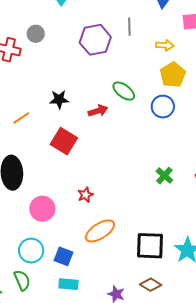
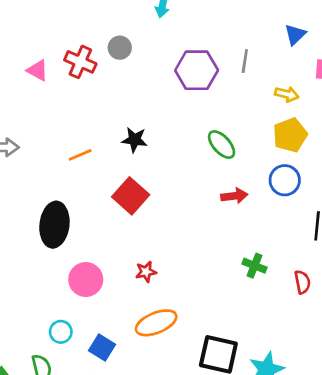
blue circle: (163, 107) -> (285, 180), moved
red arrow: (98, 111) -> (234, 196), moved
green cross: (164, 176) -> (254, 266), turned -30
cyan circle: (31, 251) -> (61, 332), size x0.7

